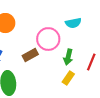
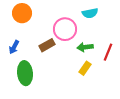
green arrow: (68, 57) -> (85, 47), turned 70

